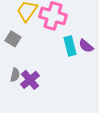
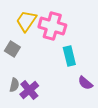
purple semicircle: (86, 46) -> (85, 83), moved

